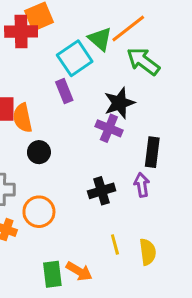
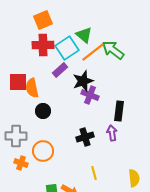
orange line: (128, 28) -> (93, 52), moved
red cross: (21, 31) -> (43, 45), moved
purple rectangle: (64, 91) -> (60, 70), turned 70
black star: (119, 103) -> (83, 81), moved
yellow semicircle: (148, 252) -> (134, 178), moved

